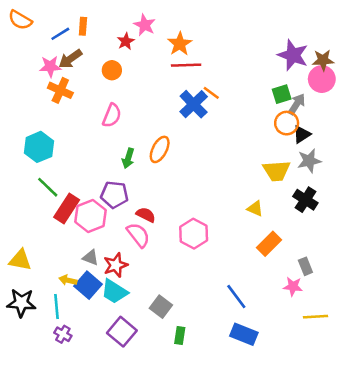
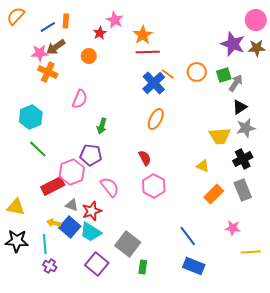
orange semicircle: (20, 20) -> (16, 16), turned 102
pink circle: (322, 79) -> (256, 20), moved
pink semicircle: (112, 115) -> (80, 99), moved
orange circle: (287, 123) -> (197, 72), moved
orange ellipse: (160, 149) -> (156, 119), moved
black cross: (305, 200) -> (243, 159), turned 30
red rectangle: (67, 209) -> (53, 186), moved, turned 30
red semicircle: (146, 215) -> (145, 158), moved, turned 35
gray rectangle: (305, 266) -> (243, 190), moved, size x1.5
gray square: (161, 307) -> (128, 244), size x1.4

